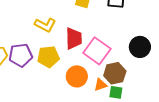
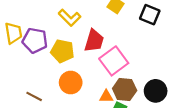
black circle: (140, 47) -> (156, 91), moved
orange circle: (77, 76) -> (71, 83), moved

